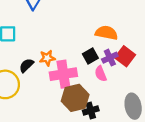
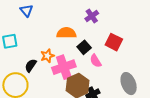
orange semicircle: (106, 33) -> (66, 33), moved
purple cross: (110, 58) -> (92, 16), moved

